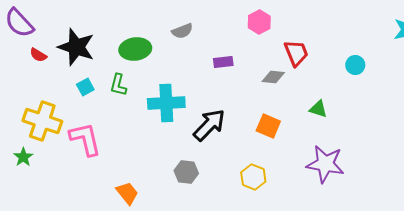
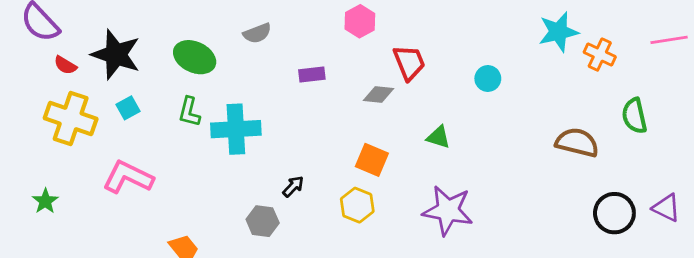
green ellipse: (135, 49) -> (195, 57), turned 32
green L-shape: (118, 85) -> (189, 112), moved
yellow cross: (42, 121) -> (71, 118), moved
black arrow: (209, 125) -> (293, 186), moved, size x0.5
pink L-shape: (85, 139) -> (128, 177), turned -51
yellow hexagon: (253, 177) -> (357, 205), moved

